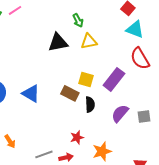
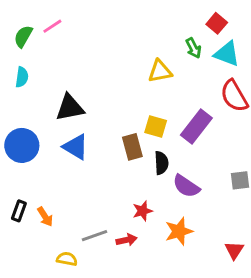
green arrow: (78, 20) -> (193, 48), moved
black triangle: (58, 42) -> (70, 108), moved
brown rectangle: (70, 93) -> (132, 147), turned 48
purple semicircle: (120, 113) -> (186, 186), moved, turned -96

